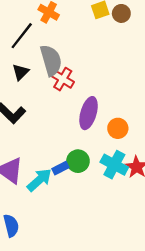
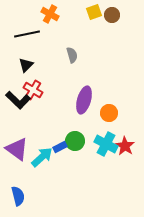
black line: (22, 36) -> (27, 34), turned 40
gray semicircle: (51, 60) -> (72, 55), moved, size x0.6
red cross: (63, 79) -> (33, 90), moved

